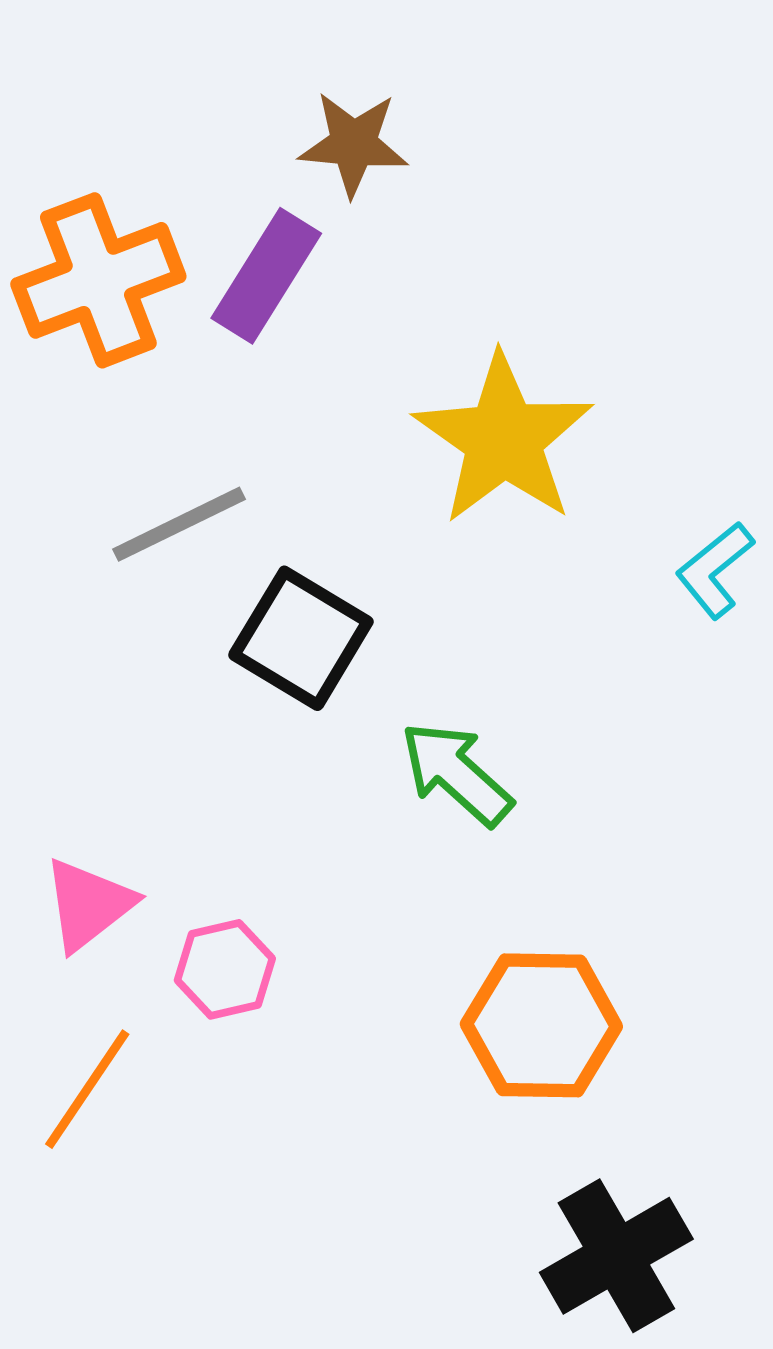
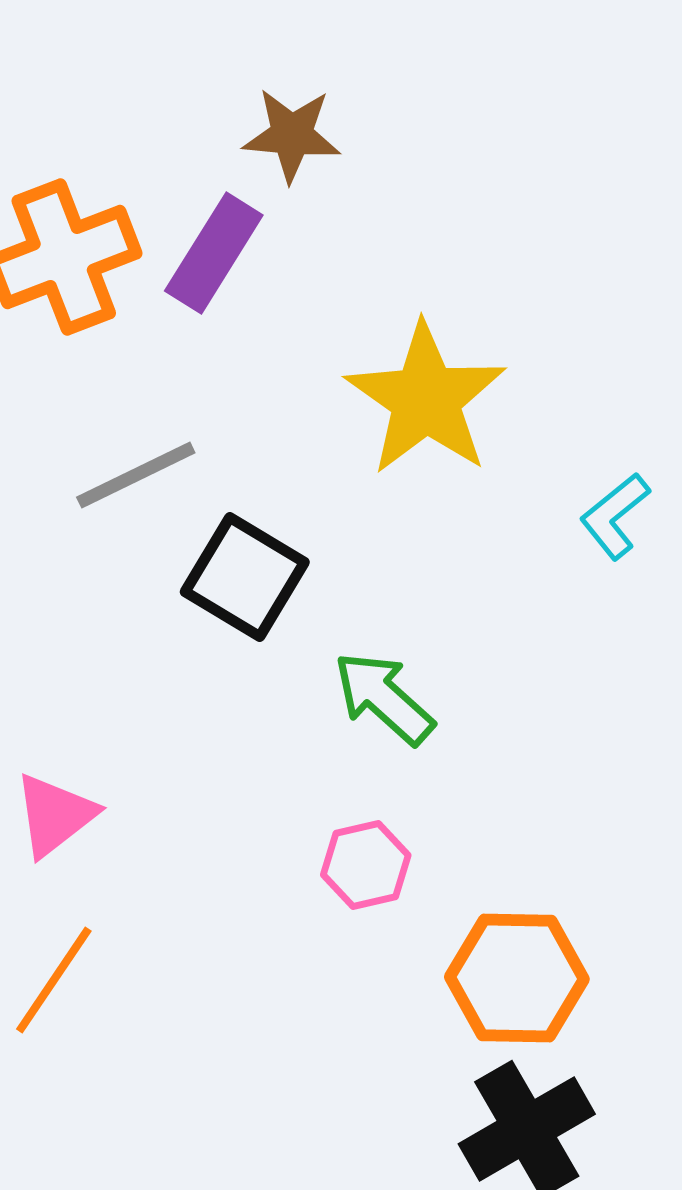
pink hexagon: (225, 969) -> (366, 865), moved
orange hexagon: (541, 1025) -> (517, 978), moved

